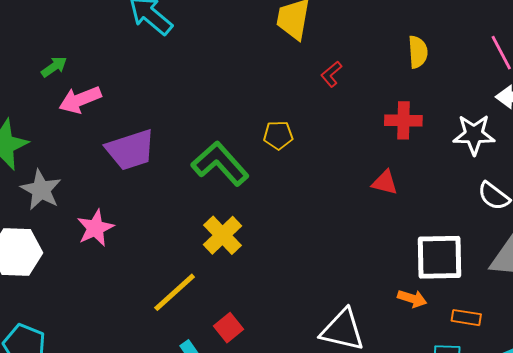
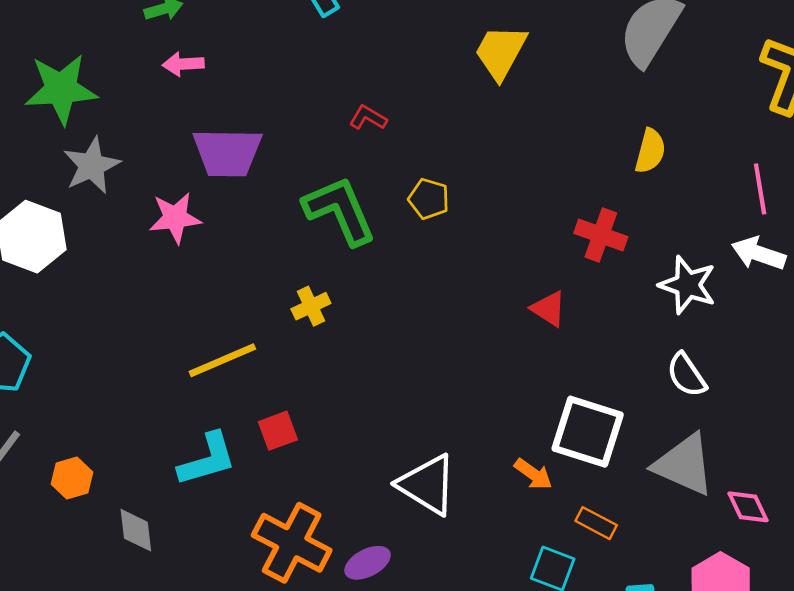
red L-shape: (331, 74) -> (368, 118), moved, turned 52
pink arrow: (80, 100) -> (183, 64), size x0.7
pink star: (95, 228) -> (175, 218), moved
yellow cross: (222, 235) -> (311, 306), size x0.7

